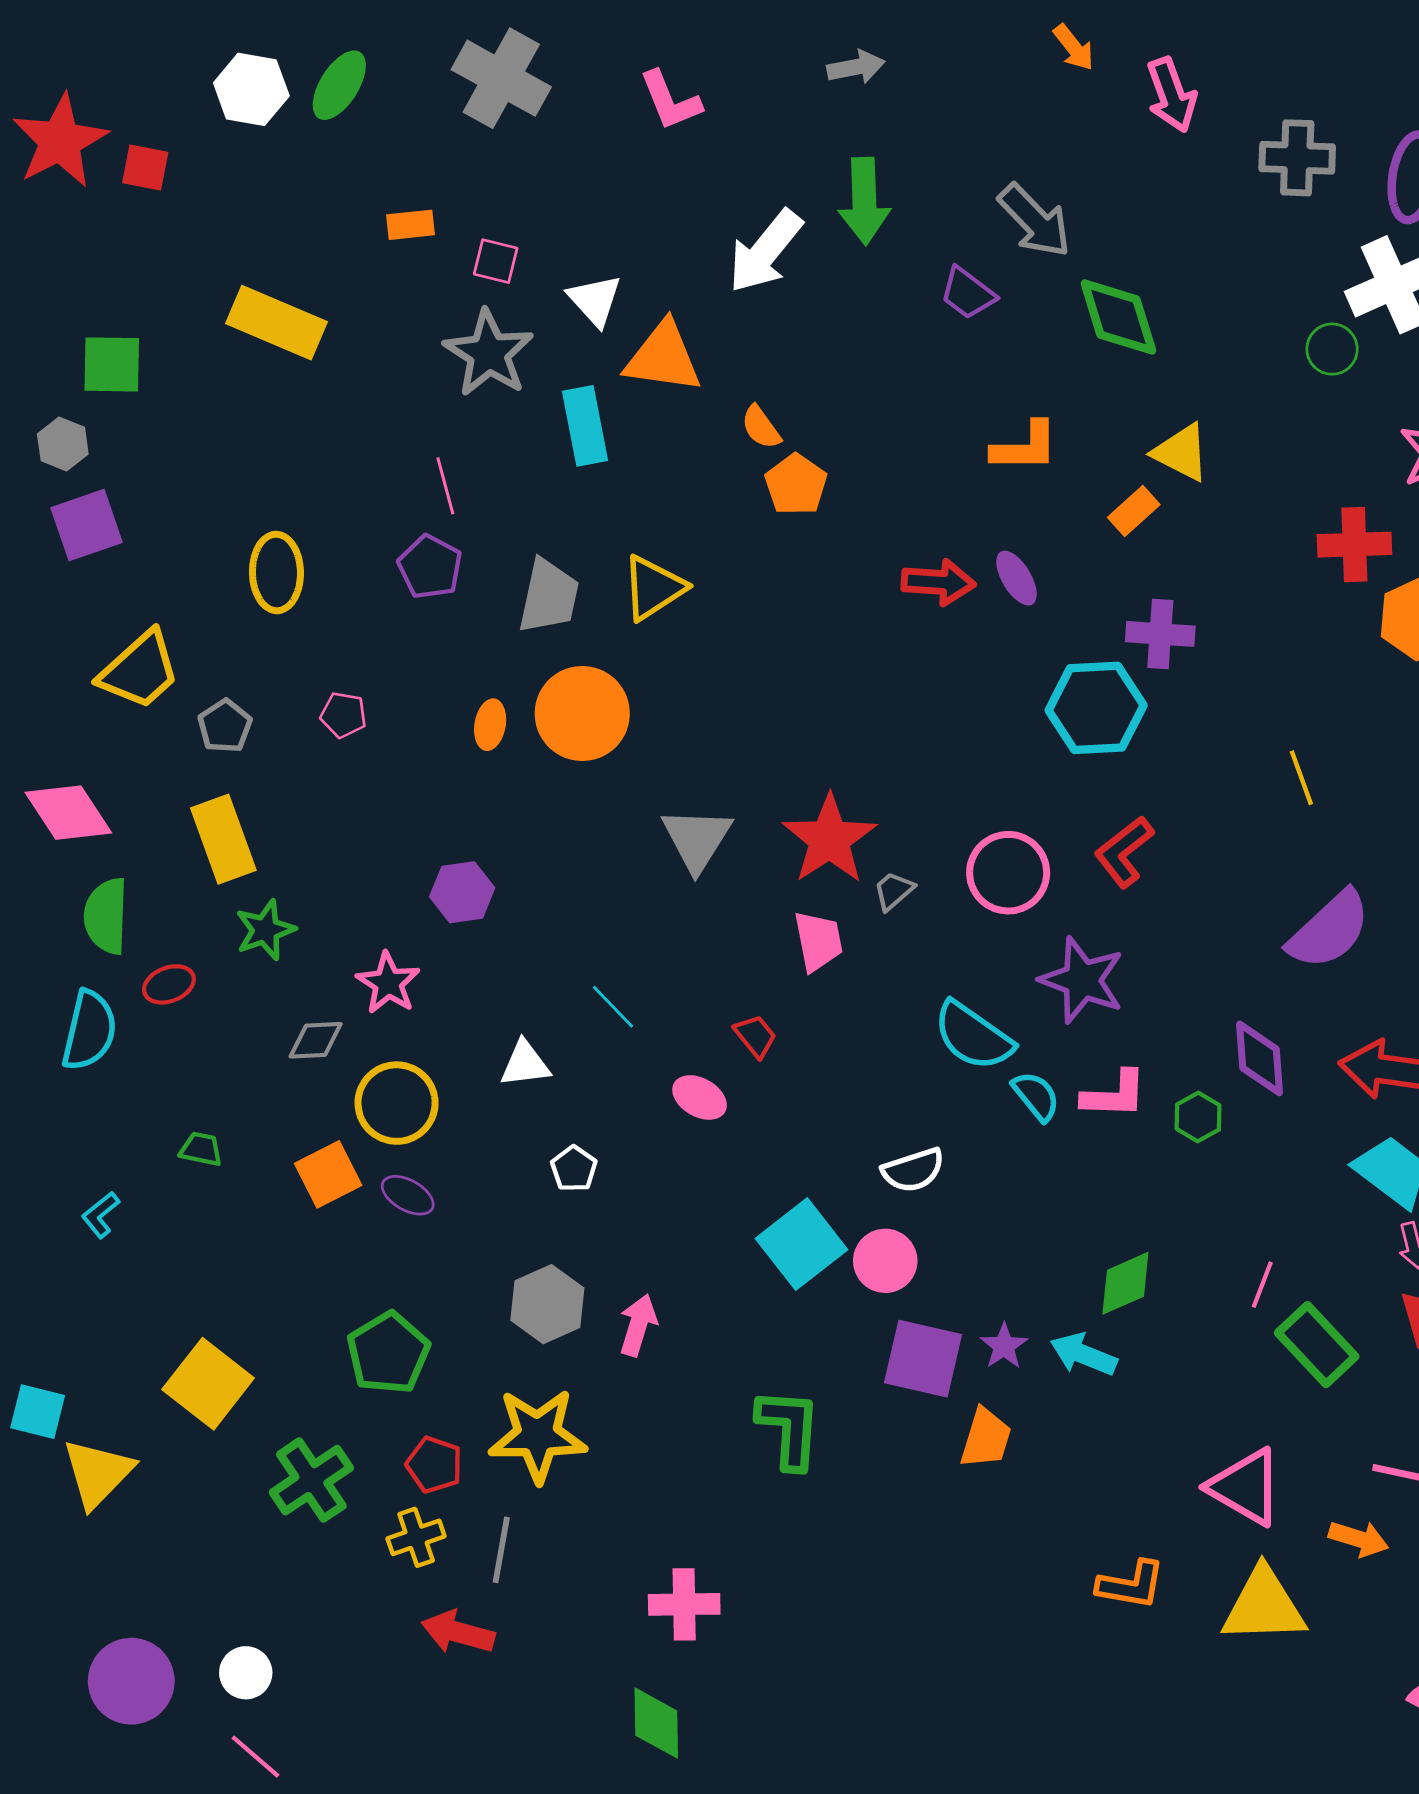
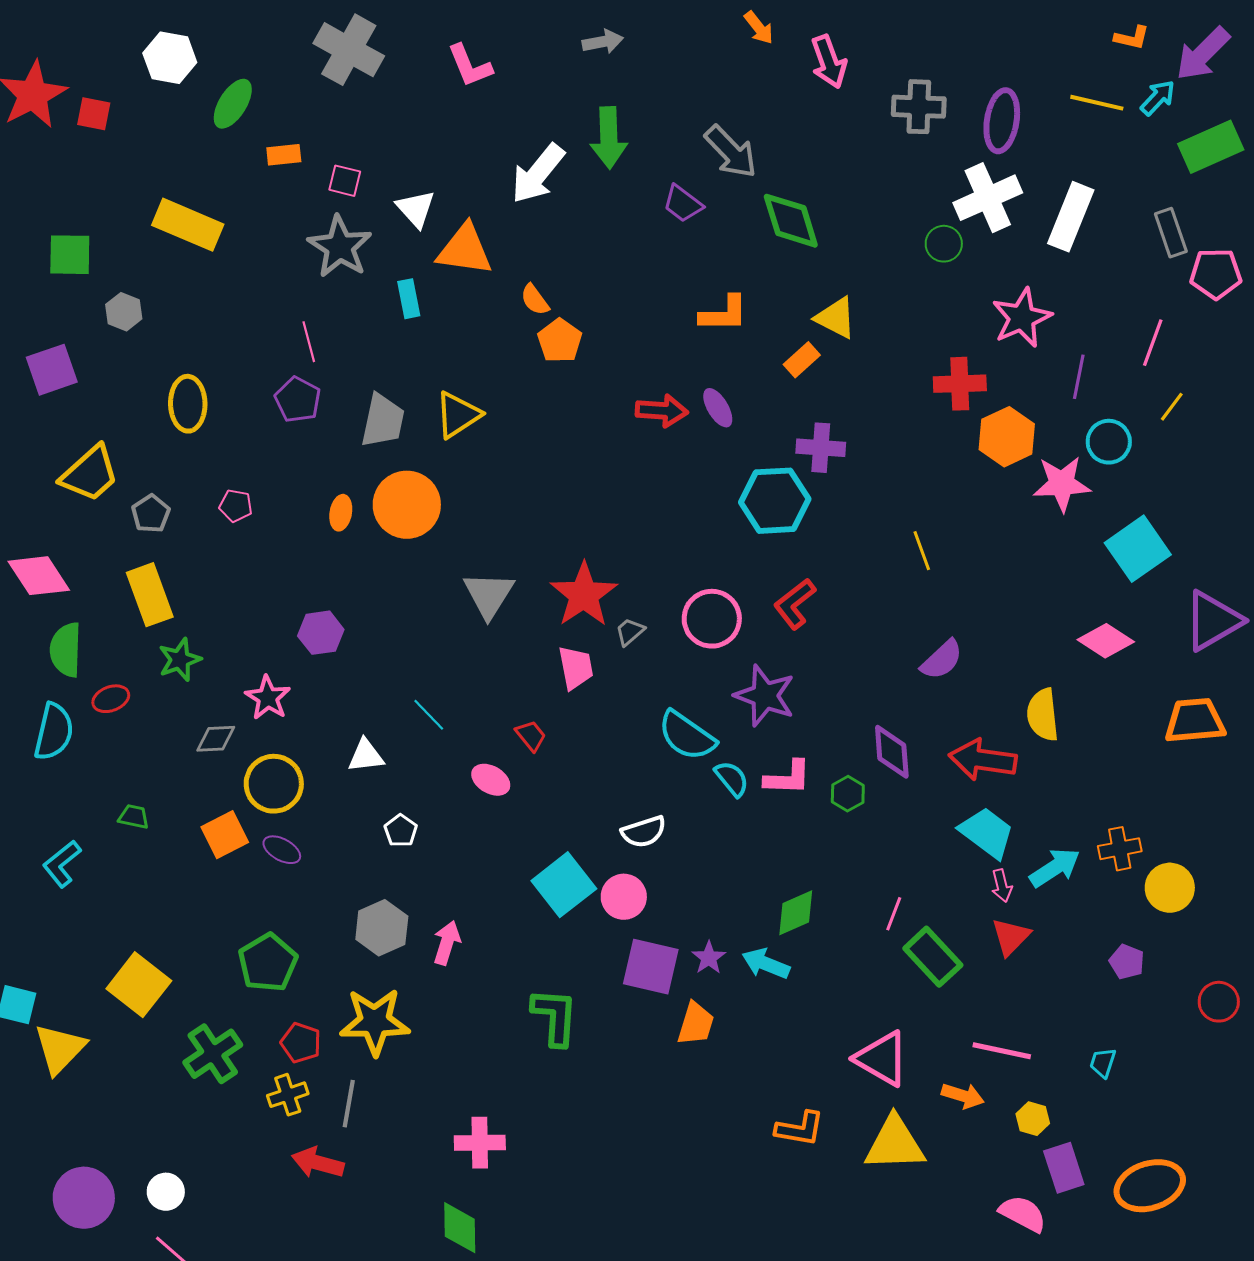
green ellipse: (339, 85) -> (233, 104), moved
cyan rectangle: (585, 426) -> (409, 299), size x0.7
gray hexagon: (63, 444) -> (124, 312), moved
purple semicircle: (1329, 930) -> (942, 660), size x0.7
cyan L-shape: (101, 1215) -> (62, 864), size x1.4

